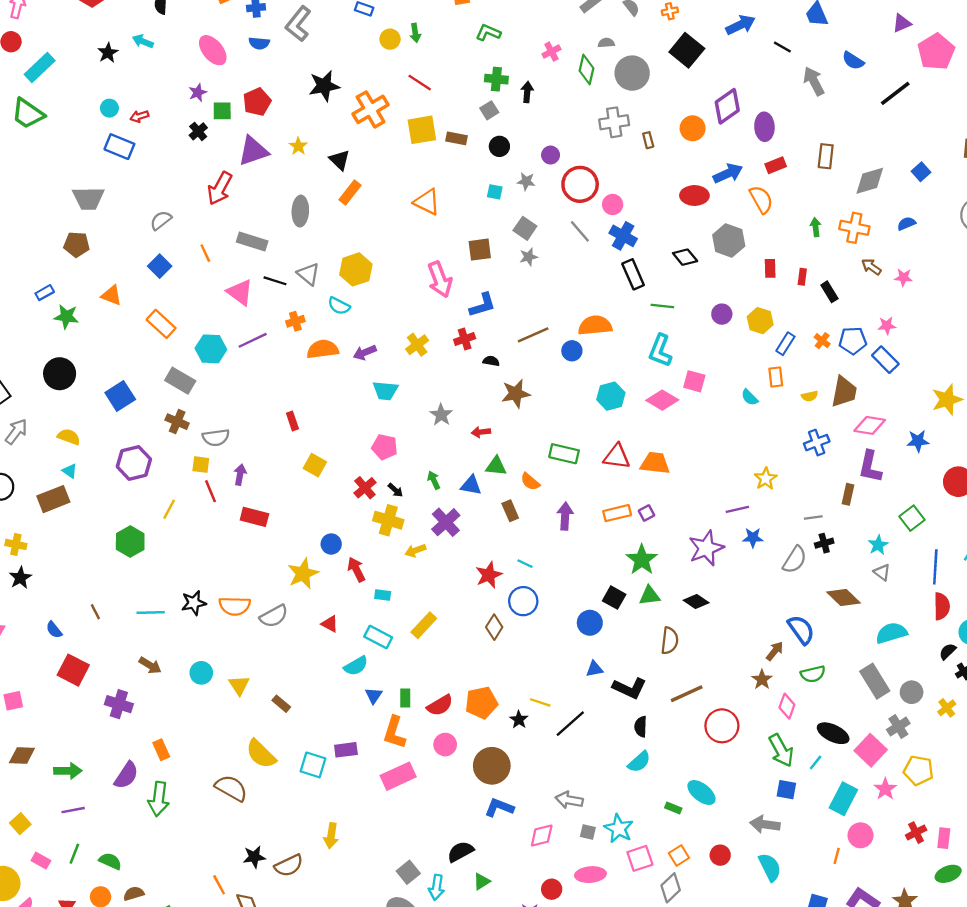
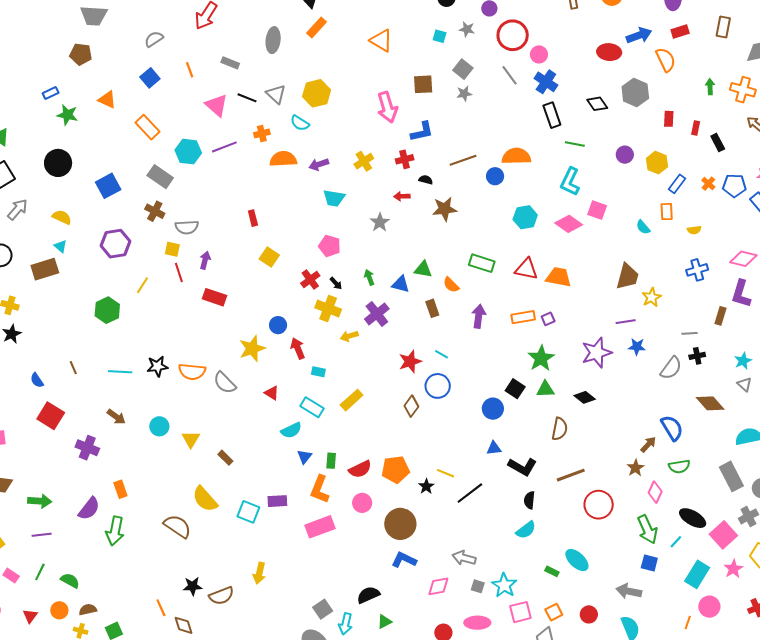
gray rectangle: (252, 241) -> (230, 63), size x0.7
brown trapezoid: (844, 392) -> (627, 276), moved
red arrow: (481, 432) -> (402, 196), moved
gray semicircle: (274, 616) -> (225, 383), turned 70

